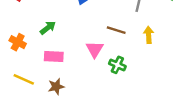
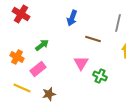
brown line: (116, 30) -> (93, 39), moved
pink rectangle: (54, 57) -> (38, 69), moved, turned -42

